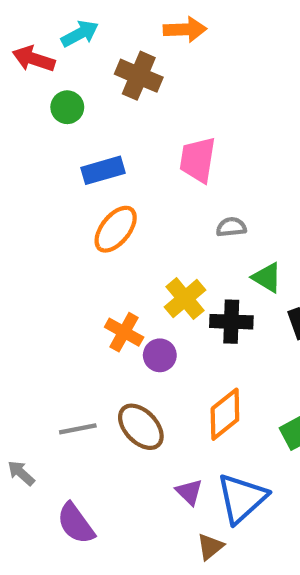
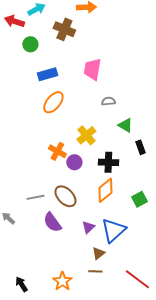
black cross: (231, 322) -> (108, 162), moved
purple triangle: (189, 492) -> (88, 227), turned 32
purple semicircle: (76, 523) -> (52, 222), moved

